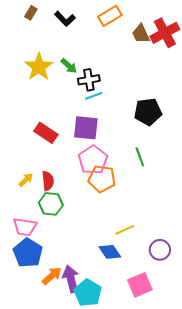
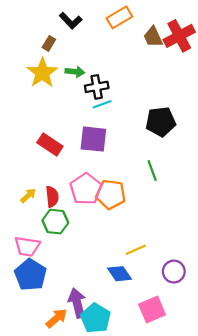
brown rectangle: (31, 13) -> (49, 43), moved
green arrow: (69, 66) -> (75, 72), turned -36
pink pentagon: (93, 160) -> (86, 189), moved
orange arrow: (52, 276) -> (56, 318), moved

